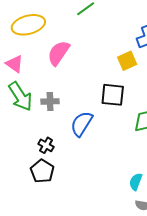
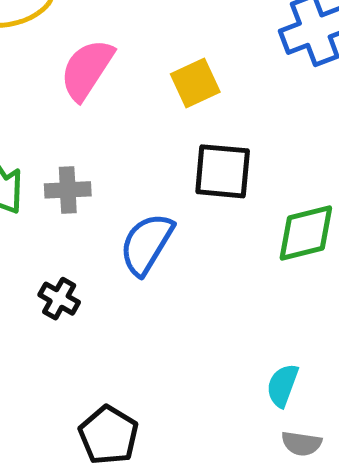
yellow square: (127, 61) -> (195, 83), moved
black pentagon: (42, 171) -> (109, 435), moved

